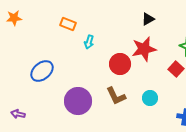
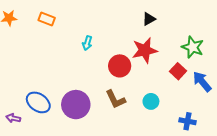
orange rectangle: (68, 24) -> (47, 19), moved
blue ellipse: (42, 71) -> (38, 102), moved, turned 75

